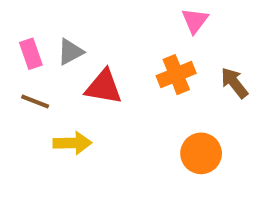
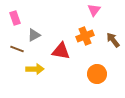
gray triangle: (70, 52) -> (34, 35), moved
pink rectangle: (31, 54) -> (15, 18), moved
red triangle: (104, 87) -> (61, 51), moved

